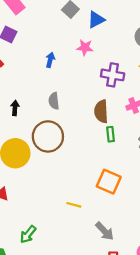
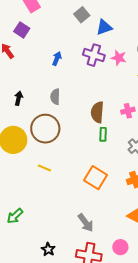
pink star: (85, 48) -> (119, 58), moved
purple cross: (113, 75) -> (94, 55), moved
yellow line: (74, 205) -> (44, 168), moved

